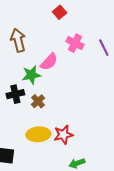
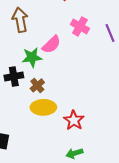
yellow ellipse: (38, 134) -> (43, 107), moved
red star: (63, 135) -> (74, 120), moved, turned -30

